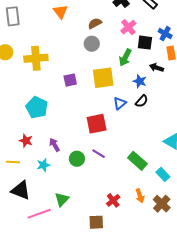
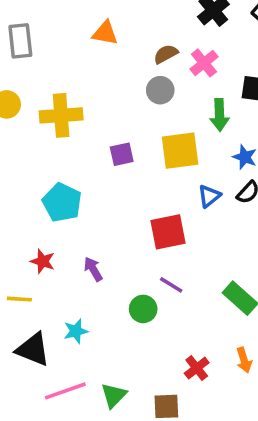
orange triangle: (60, 12) -> (105, 33), turned -42
pink cross: (128, 27) -> (204, 63), moved
green arrow: (125, 58) -> (219, 115), turned -30
green circle: (77, 159) -> (143, 309), moved
cyan star: (43, 165) -> (76, 331), moved
green triangle: (62, 199) -> (114, 395), moved

